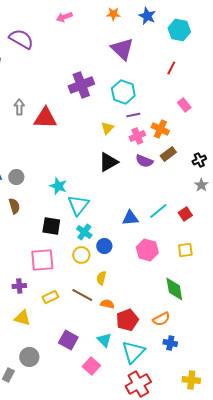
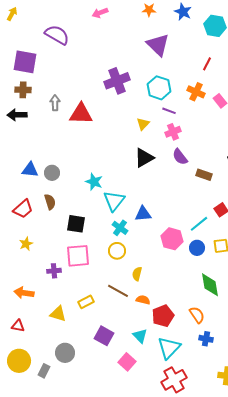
purple line: (133, 115) -> (169, 111), turned 32
orange cross: (160, 129) -> (196, 92), moved
brown rectangle: (168, 154) -> (204, 175), moved, turned 56
purple semicircle: (144, 161) -> (180, 157), turned 30
cyan line: (158, 211) -> (199, 224), moved
blue triangle: (130, 218) -> (143, 214), moved
black square: (51, 226) -> (76, 224), moved
blue circle: (104, 246) -> (197, 248), moved
pink hexagon: (147, 250) -> (172, 239), moved
purple cross: (19, 286) -> (54, 271), moved
yellow rectangle: (50, 297) -> (86, 302), moved
orange semicircle: (161, 319) -> (197, 315), turned -96

